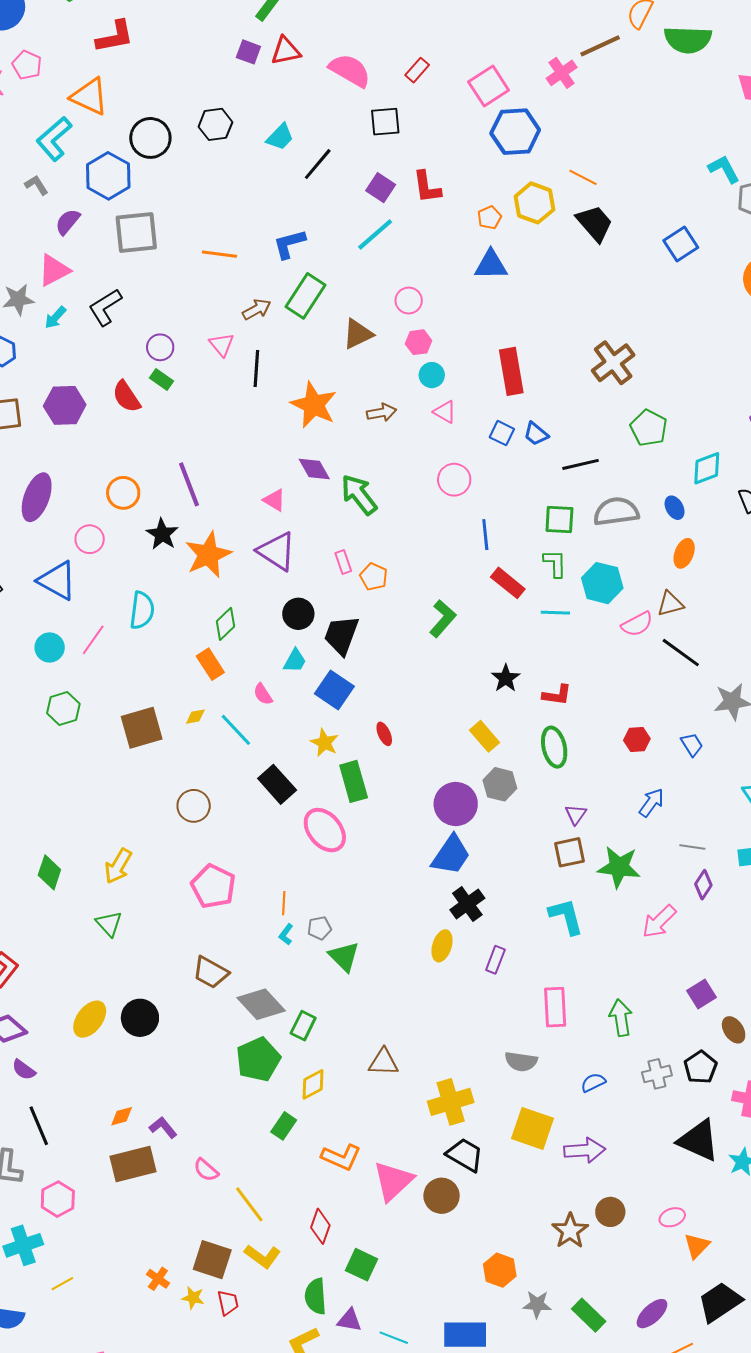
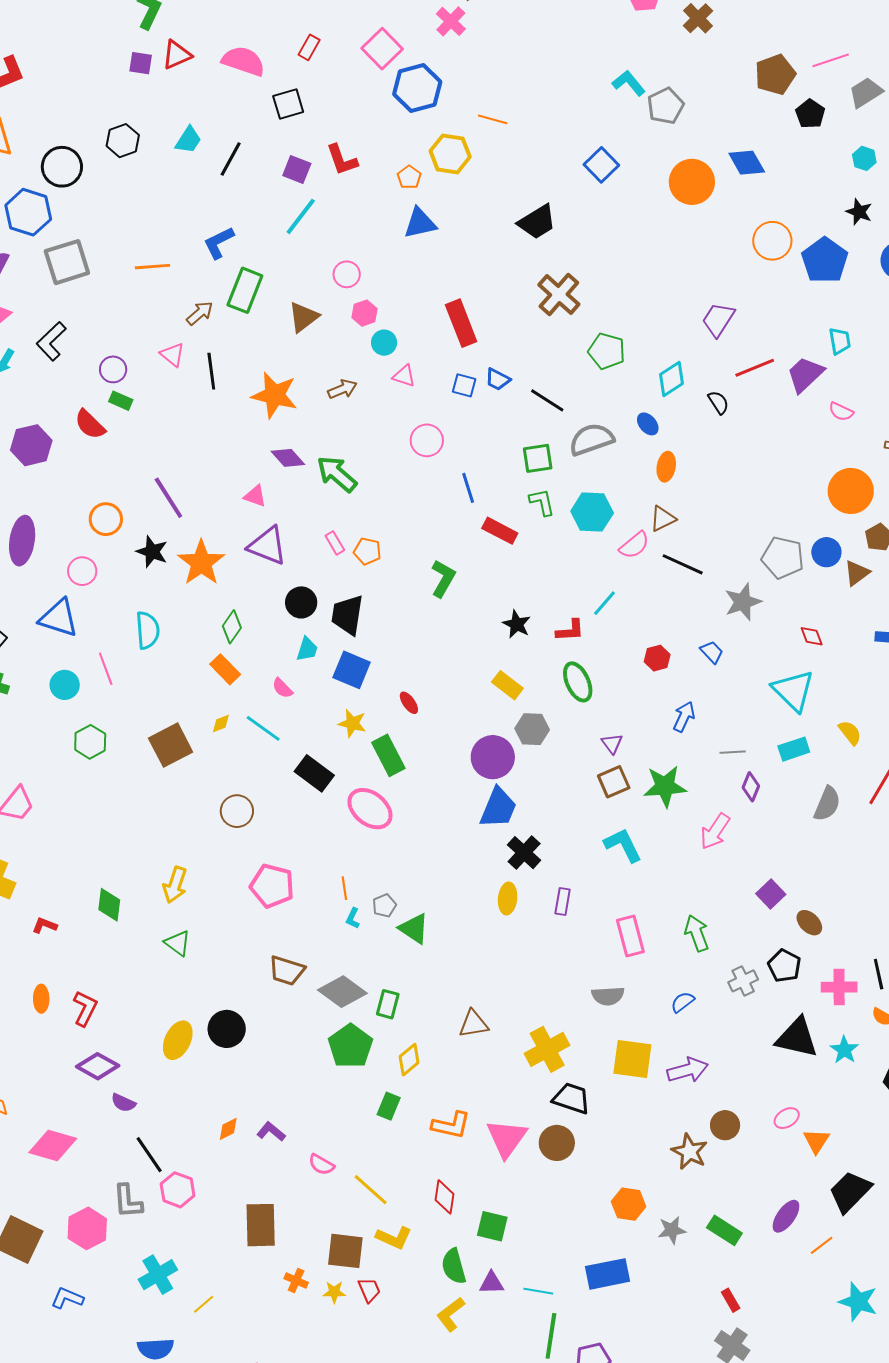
black trapezoid: (595, 223) -> (537, 222), moved, turned 111
black line: (581, 464) -> (547, 400), turned 57
cyan line: (555, 613) -> (604, 603), moved, turned -40
pink line: (93, 640) -> (106, 669), turned -44
brown rectangle: (133, 1164) -> (261, 1225), moved, turned -66
pink hexagon: (58, 1199) -> (178, 1190), moved

